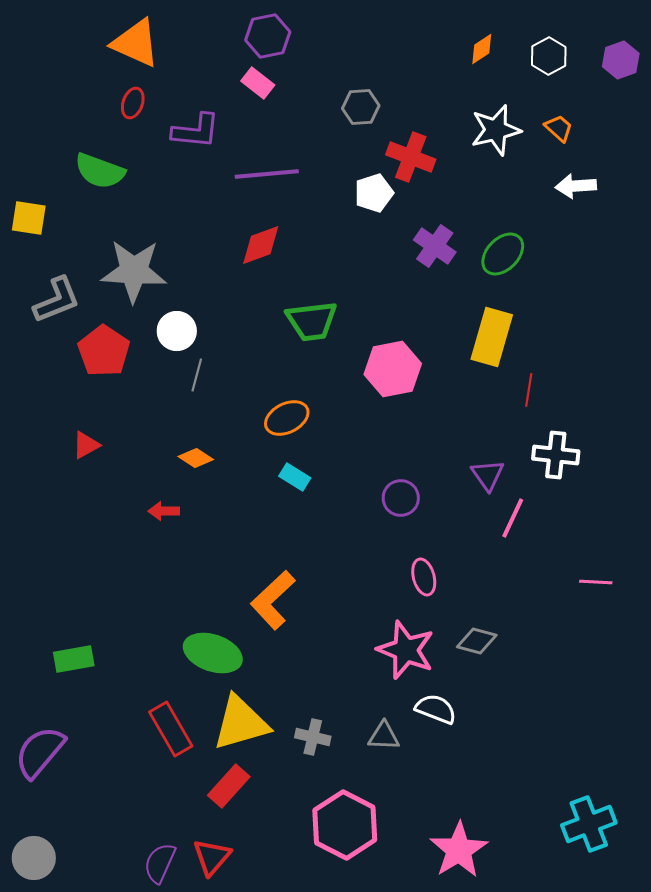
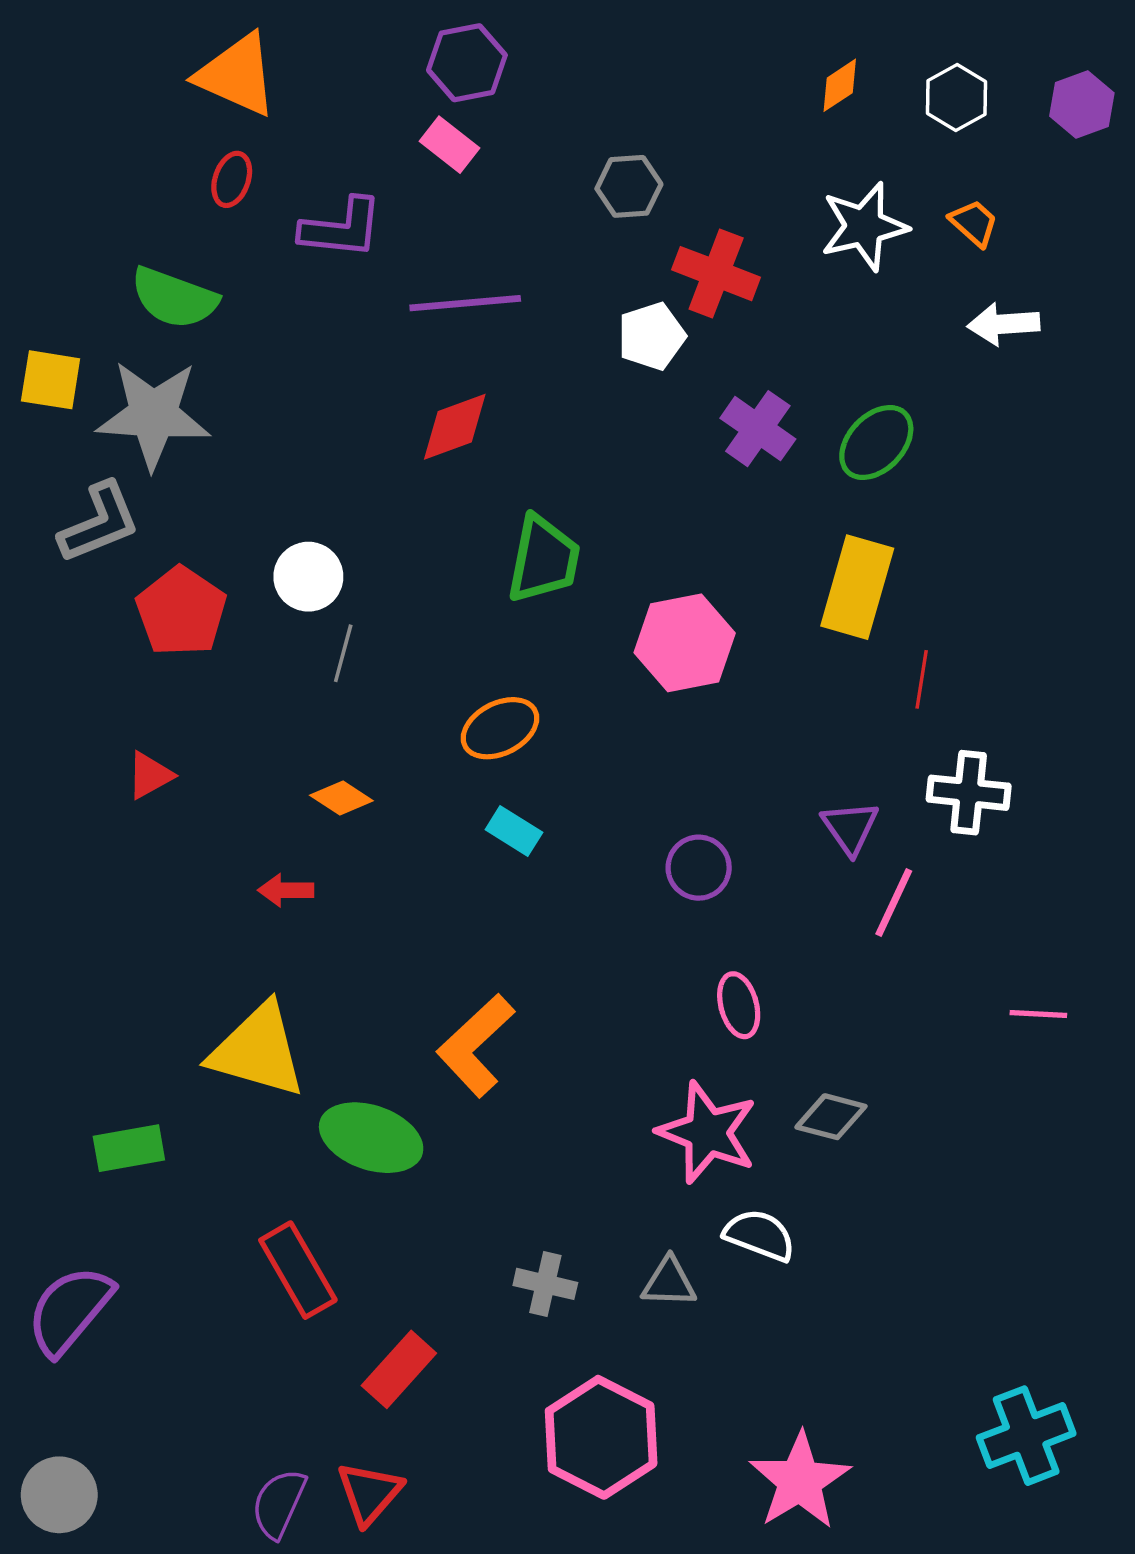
gray star: (134, 271) -> (153, 415), moved
green trapezoid: (312, 321) -> (544, 559), turned -72
yellow triangle: (241, 723) -> (258, 1051), moved, turned 32

